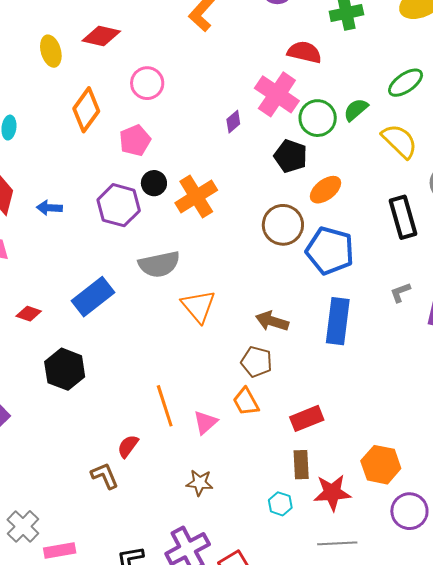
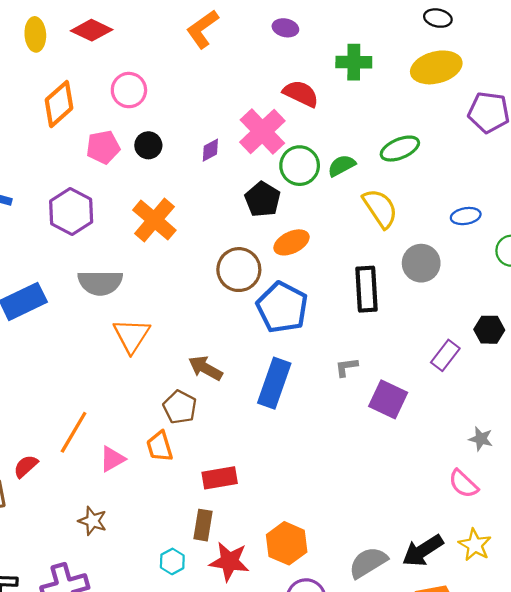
black circle: (154, 183) -> (148, 145), moved
orange cross: (196, 196) -> (154, 220), turned -30
orange line: (165, 406) -> (74, 432), turned 36

